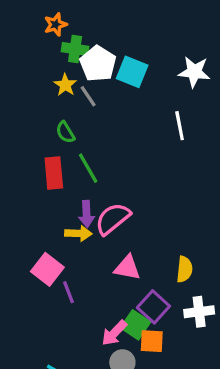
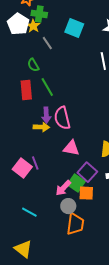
white pentagon: (98, 64) -> (18, 24), moved
yellow star: (65, 85) -> (33, 26), moved
pink semicircle: (113, 219) -> (62, 118), turned -65
pink square: (47, 269) -> (22, 168), moved

